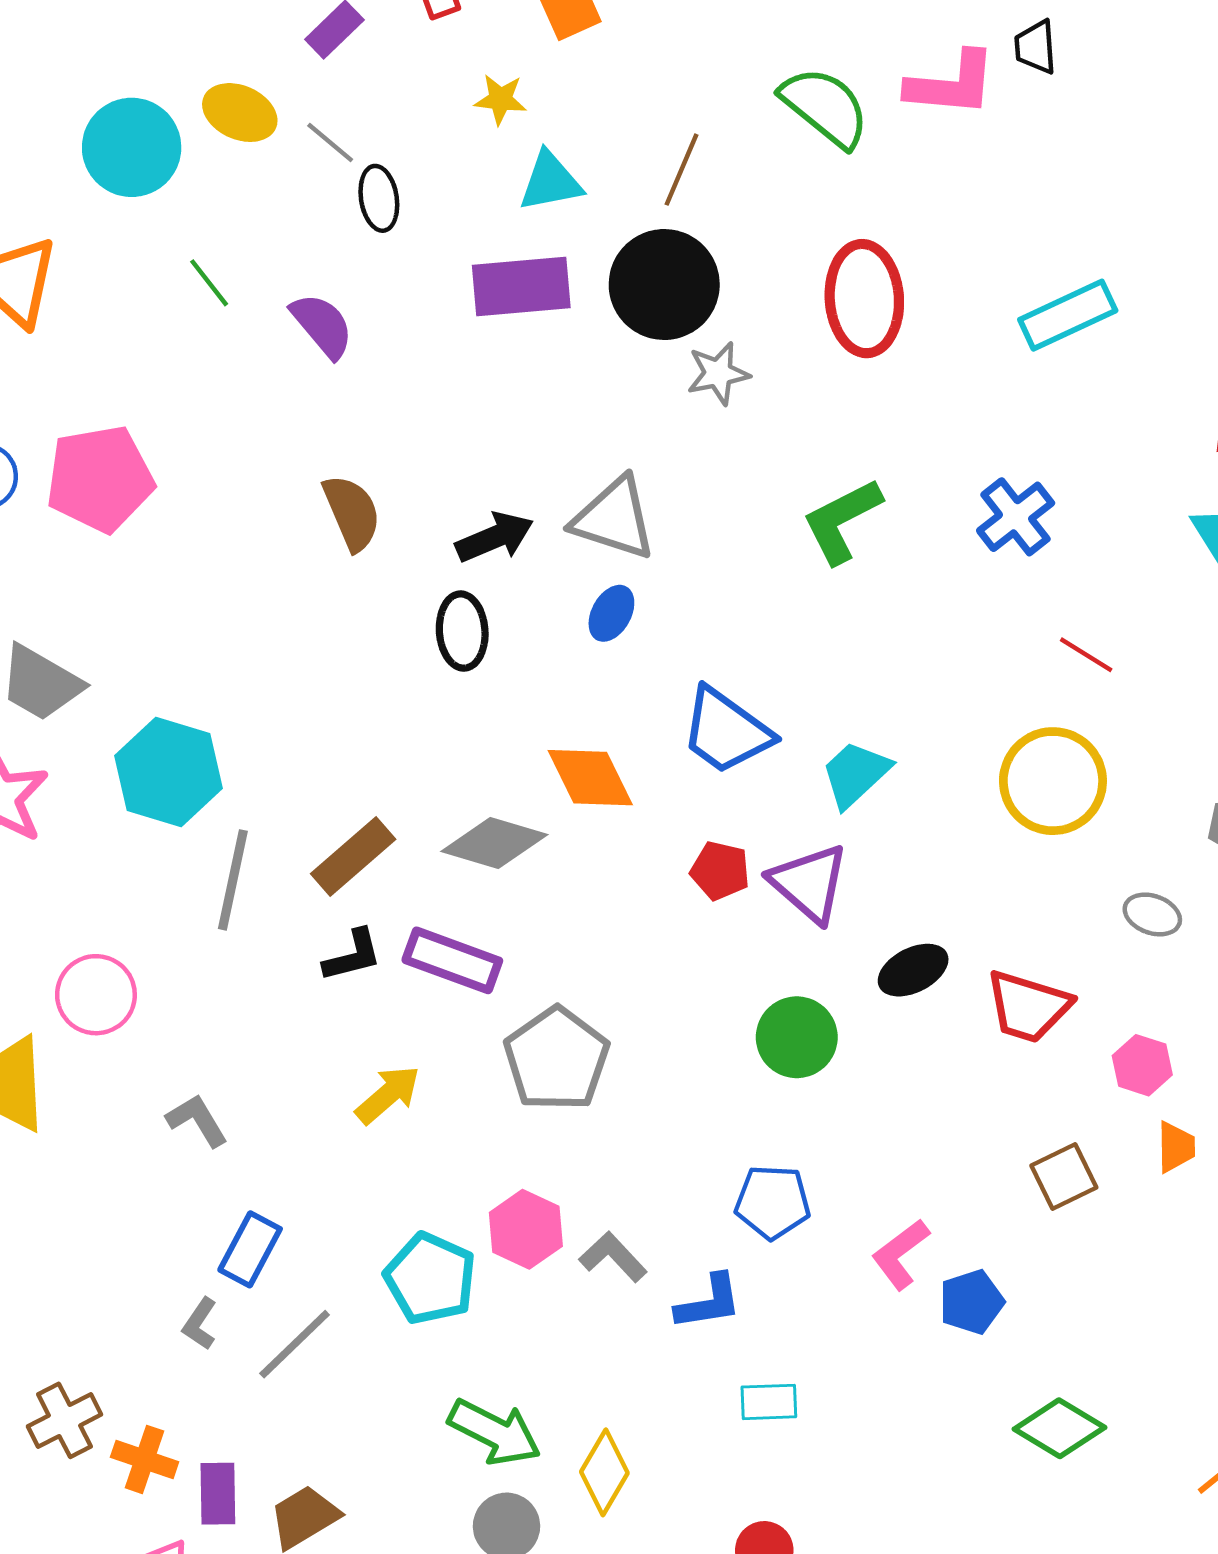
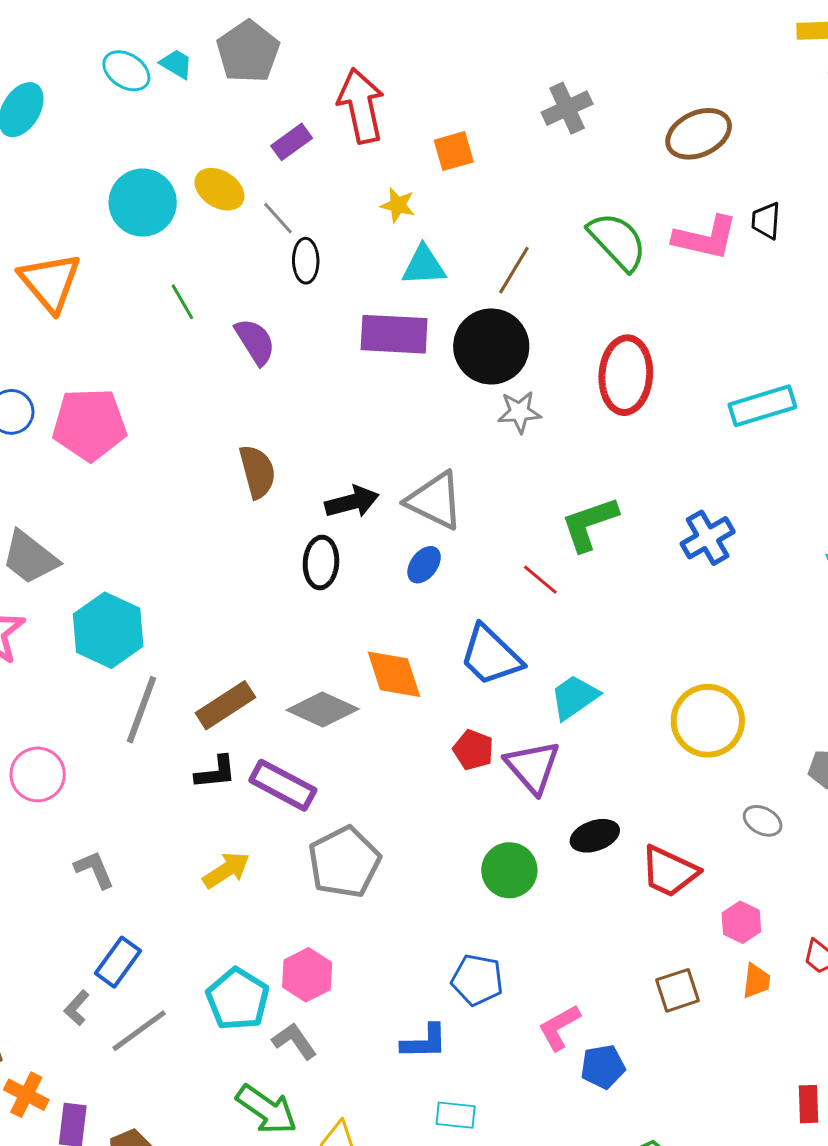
red line: (1086, 655) -> (540, 580), moved
gray L-shape: (613, 1257) -> (294, 1041), moved

